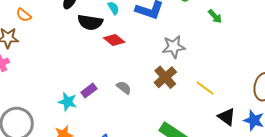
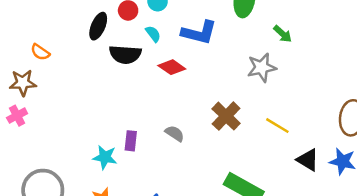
red diamond: (114, 40) -> (172, 67), moved
gray star: (174, 47) -> (262, 68), moved
purple rectangle: (89, 91) -> (131, 141), turned -42

